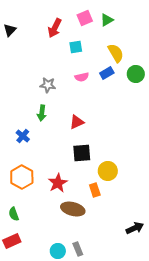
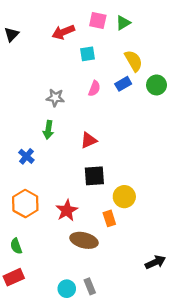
pink square: (85, 18) -> (98, 21), turned 35
red arrow: (55, 28) -> (63, 32), turned 42
pink semicircle: (82, 77) -> (94, 88), turned -56

